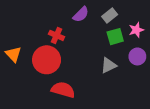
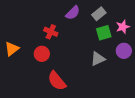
orange triangle: (13, 54) -> (12, 49), turned 35
red circle: (47, 60) -> (42, 54), size x0.6
red semicircle: (63, 90) -> (57, 81), turned -145

